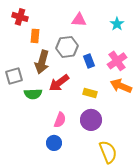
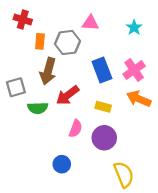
gray hexagon: (67, 47) -> (68, 42), moved
blue rectangle: (89, 61) -> (102, 70), size x1.5
pink semicircle: (60, 120) -> (76, 129), moved

